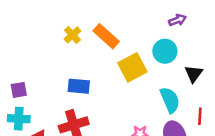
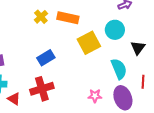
orange rectangle: (106, 36) -> (68, 18), turned -30
blue rectangle: (79, 86) -> (46, 58), turned -36

